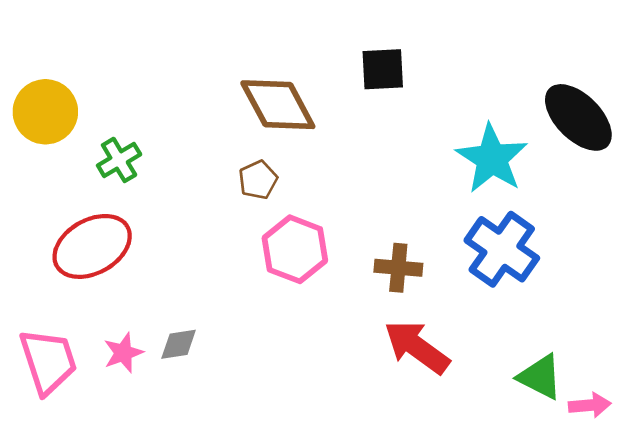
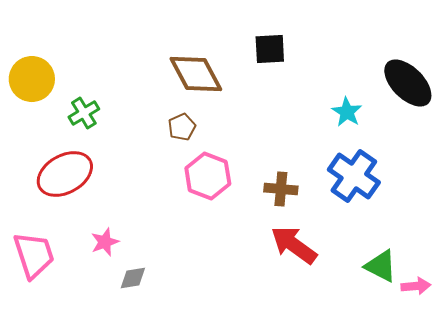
cyan star: (492, 159) -> (347, 112), size x0.6
gray diamond: (179, 344) -> (133, 278), moved
pink star: (123, 353) -> (105, 242), moved

